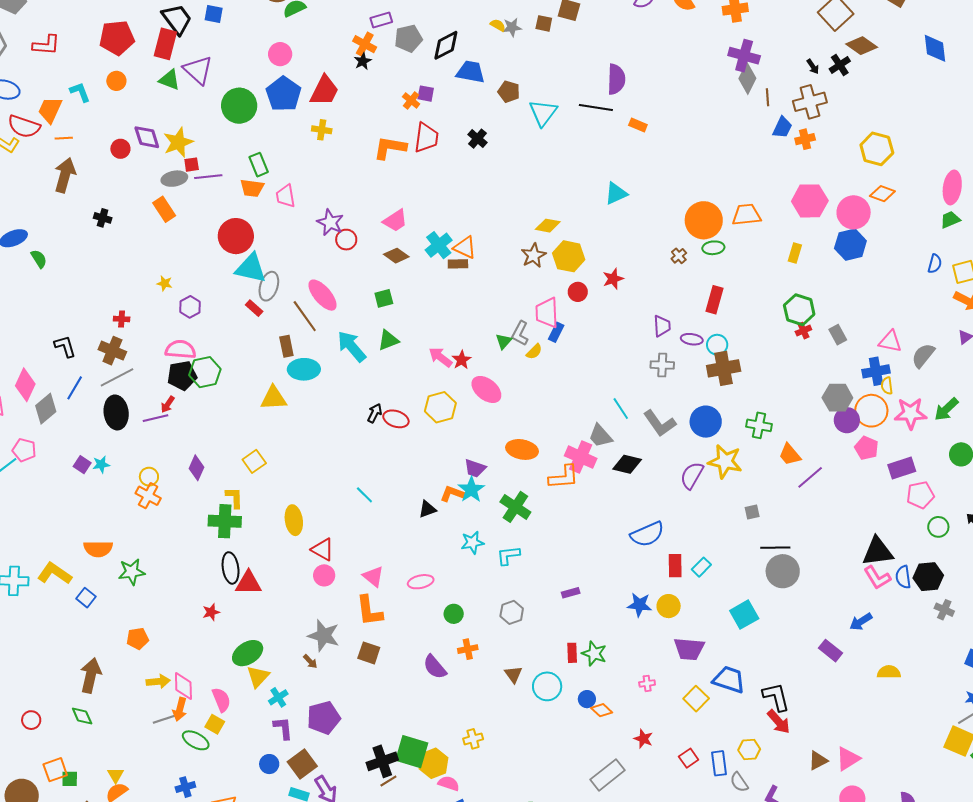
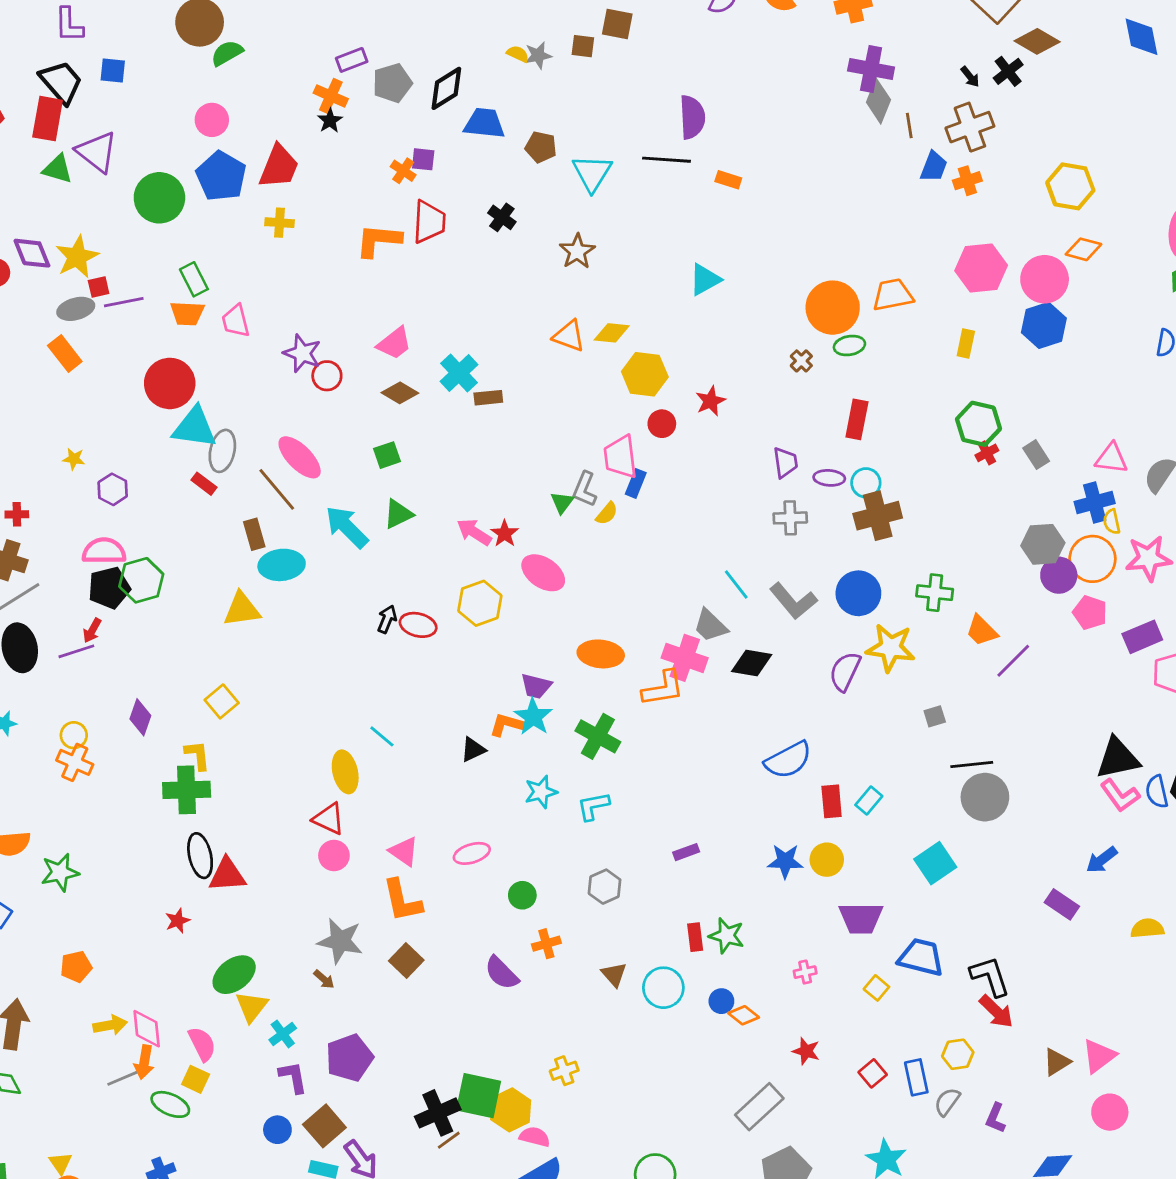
orange triangle: (465, 247) -> (569, 336), moved
brown star: (534, 255) -> (577, 251), moved
yellow ellipse: (294, 520) -> (345, 772), moved
brown square: (369, 653) -> (406, 960), turned 30
yellow square: (696, 699) -> (876, 988), size x0.7
gray semicircle: (739, 782) -> (947, 1102), turned 75

